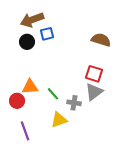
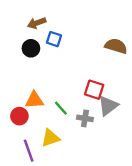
brown arrow: (32, 20) -> (37, 23), size x0.7
blue square: (47, 34) -> (54, 39), turned 32
red square: (94, 74) -> (94, 90), moved
yellow triangle: (59, 120) -> (50, 138), moved

